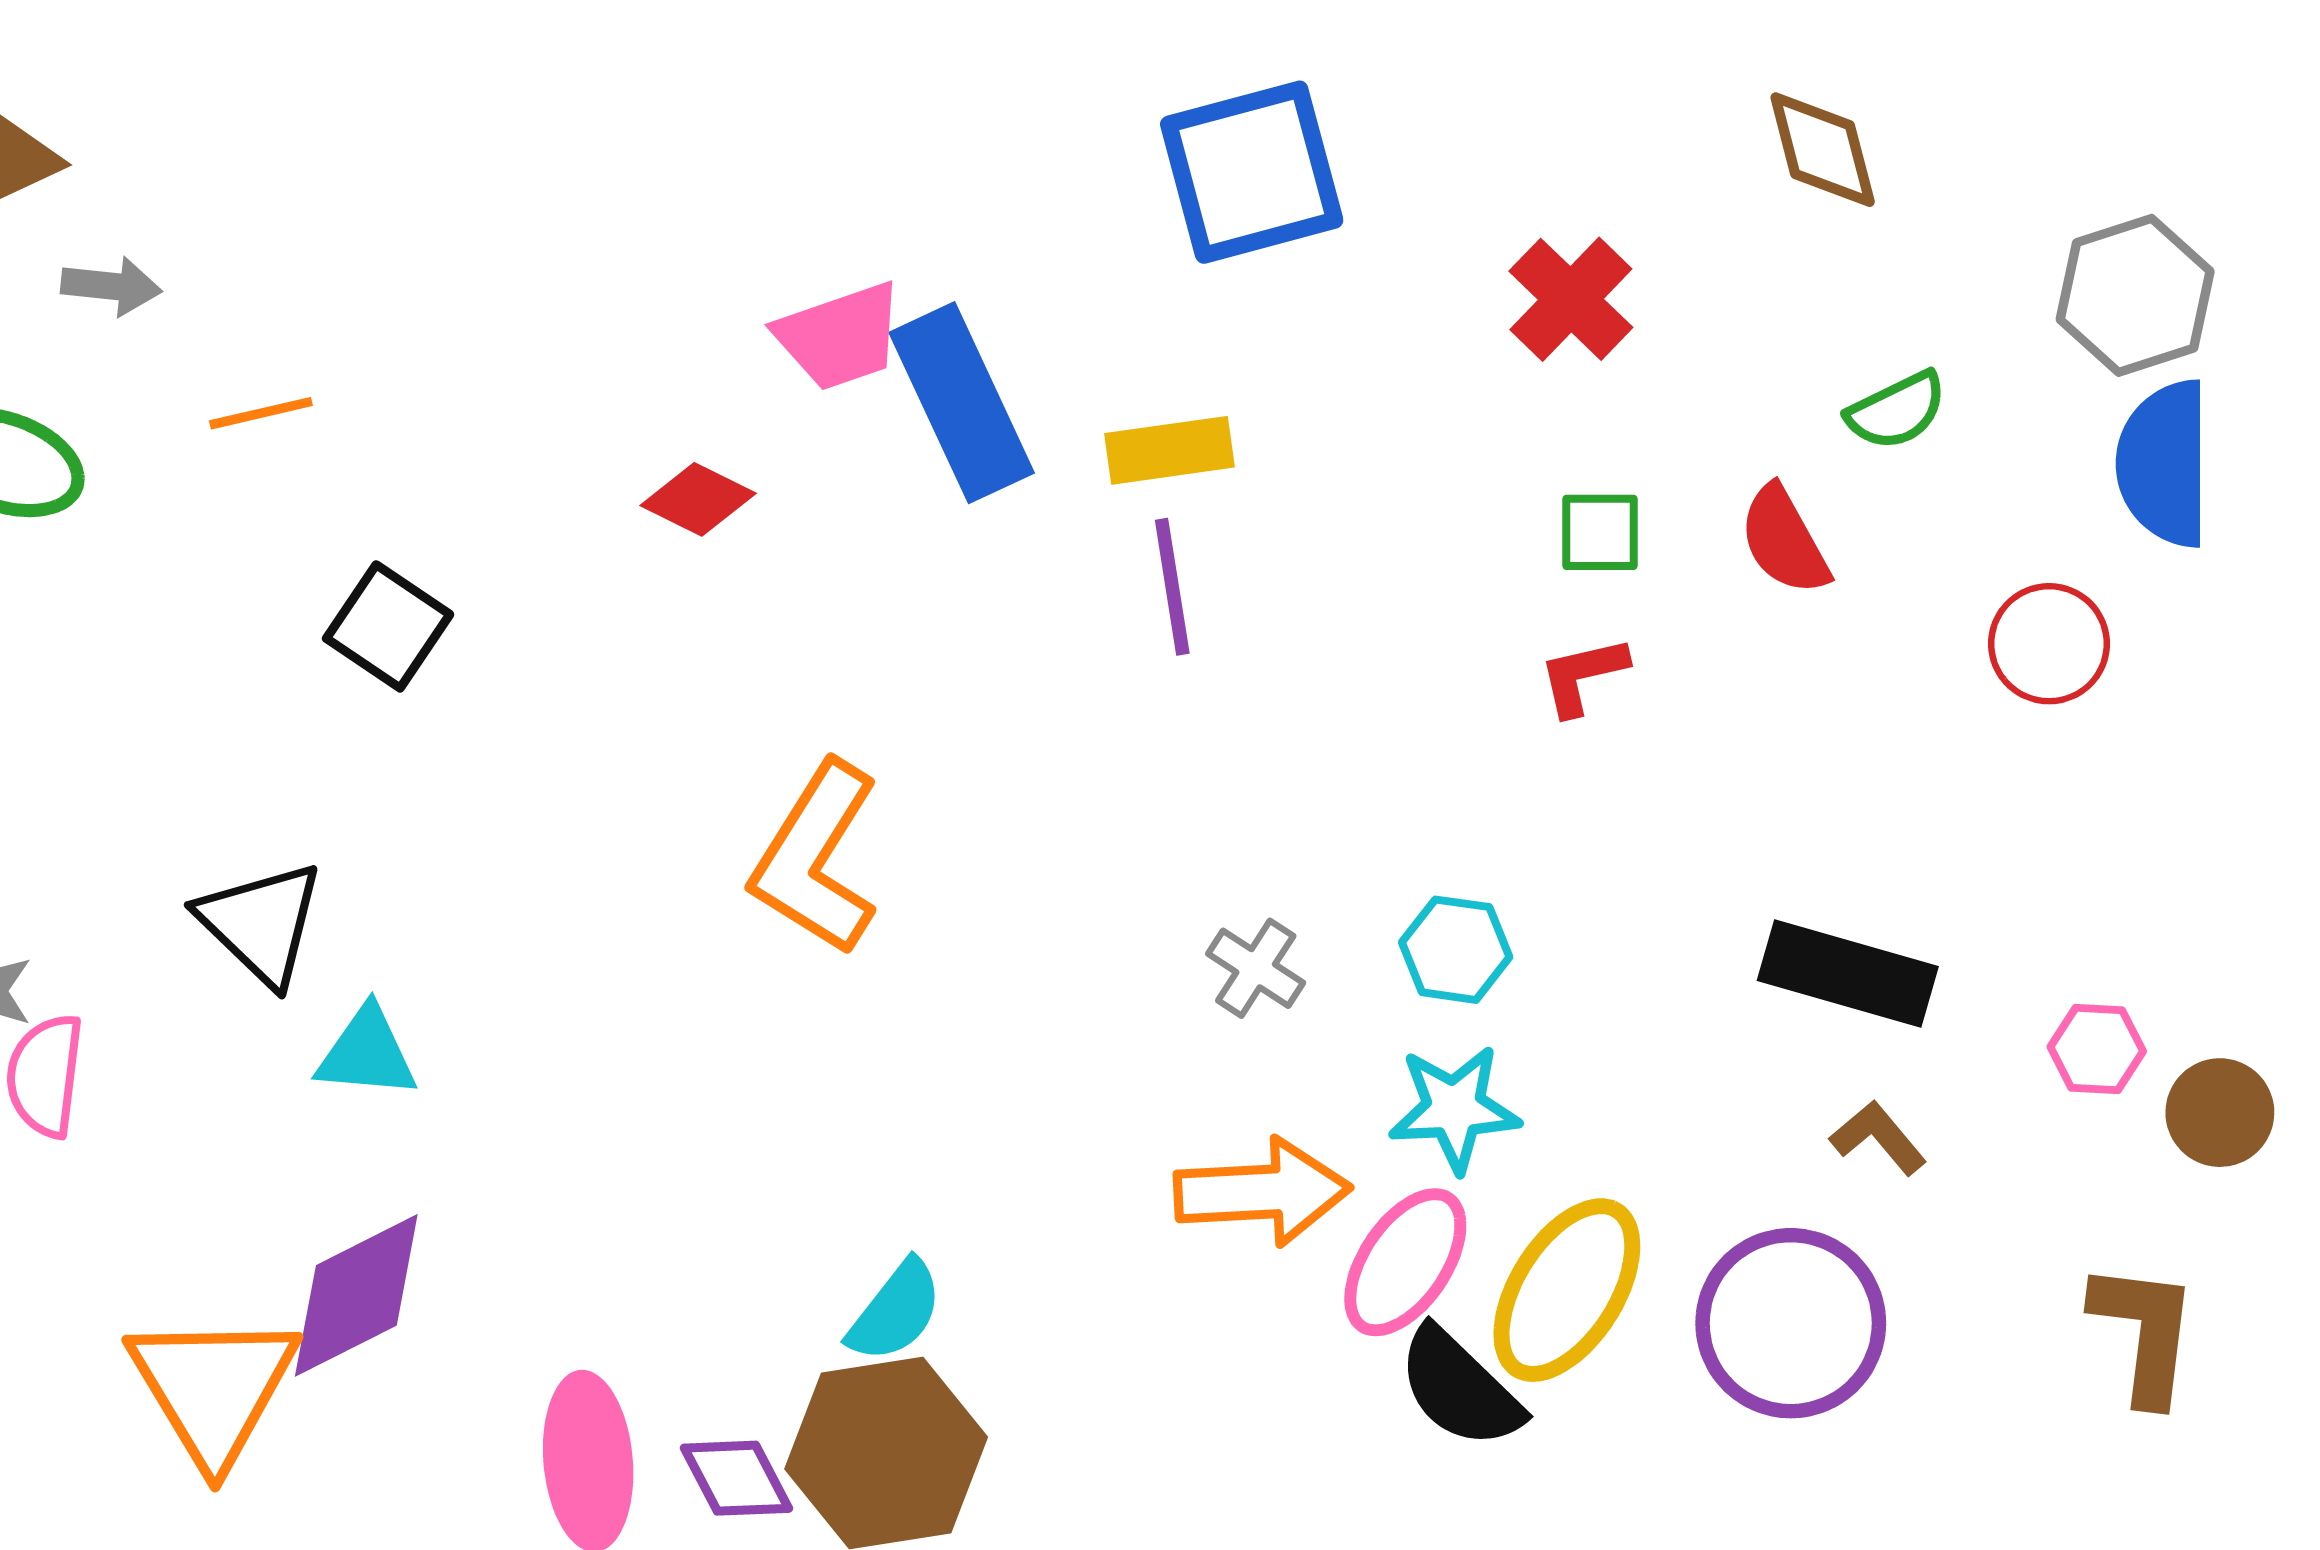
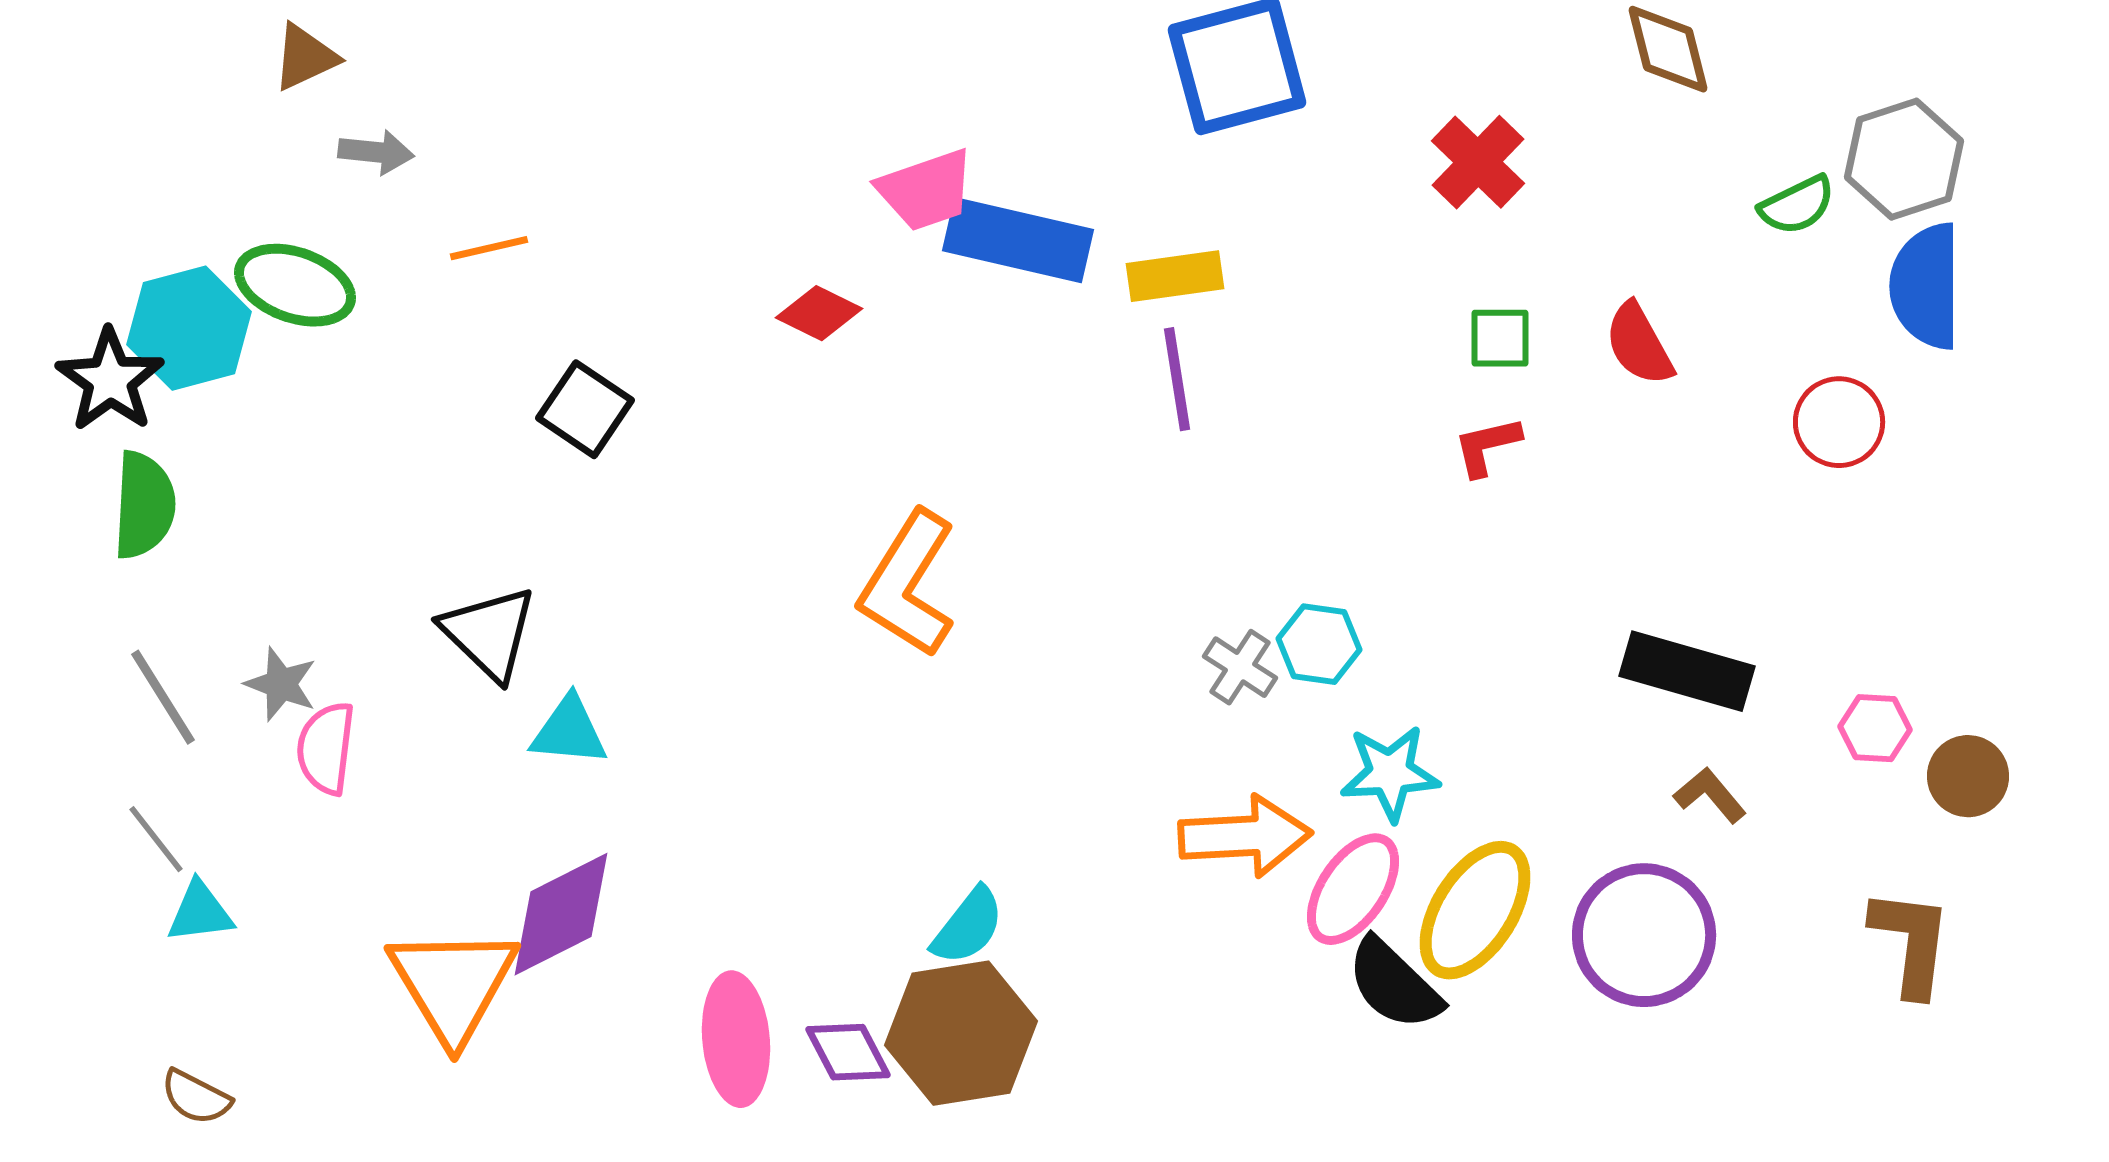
blue rectangle: (962, 403) -> (1018, 240), turned -52
green semicircle: (1897, 411) -> (1797, 205), moved
cyan hexagon: (1456, 950) -> (1319, 644), moved

